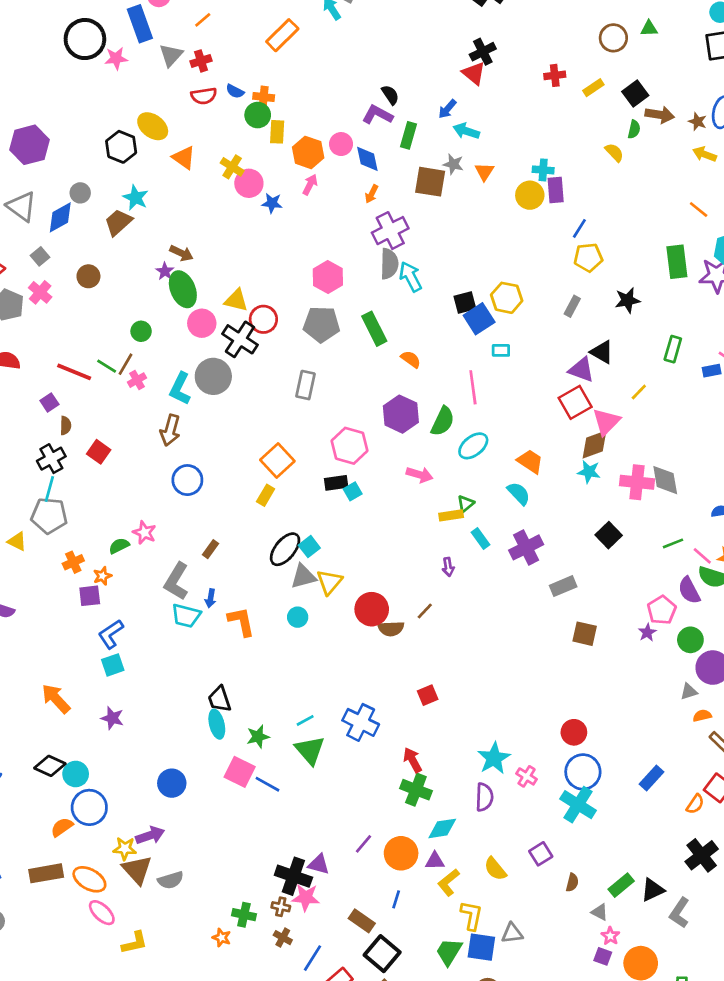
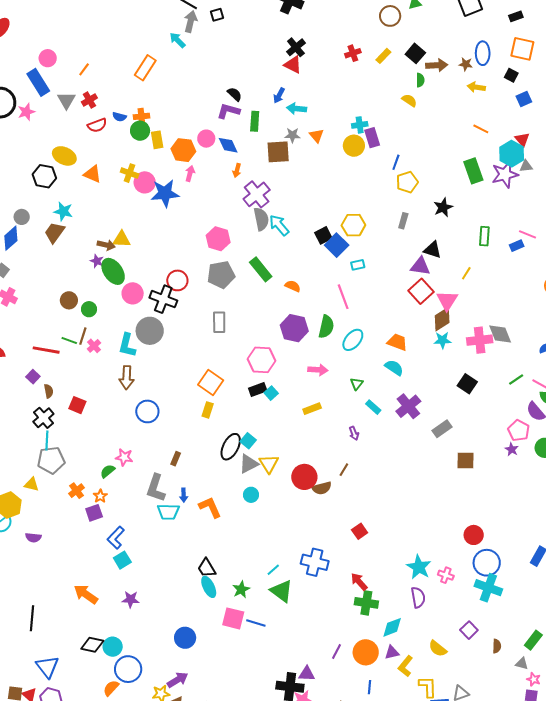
blue star: (272, 203) -> (165, 193), size x1.8
brown circle: (88, 276) -> (69, 300), moved
yellow triangle: (236, 300) -> (122, 239), moved
yellow rectangle: (451, 515) -> (312, 409), moved

